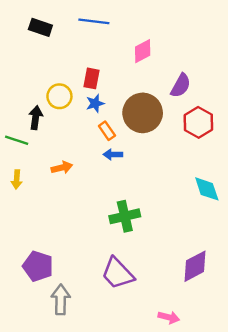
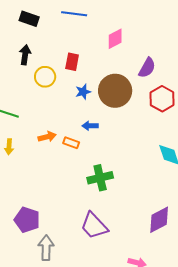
blue star: (95, 103) -> (83, 92), moved
black arrow: (36, 118) -> (25, 55), moved
orange rectangle: (107, 131) -> (71, 143), moved, turned -35

